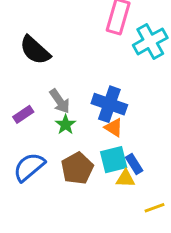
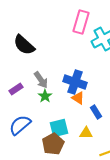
cyan square: (114, 160) -> (59, 128), moved
blue rectangle: (134, 164) -> (96, 112), moved
brown pentagon: (77, 168) -> (53, 144), moved

